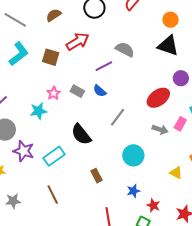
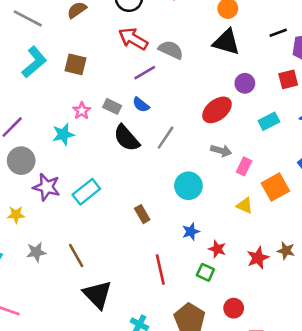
red arrow: (78, 41) -> (133, 39), moved, turned -115
pink rectangle: (180, 124) -> (244, 166), moved
black semicircle: (81, 134) -> (127, 138), moved
brown line: (53, 194) -> (76, 256), moved

